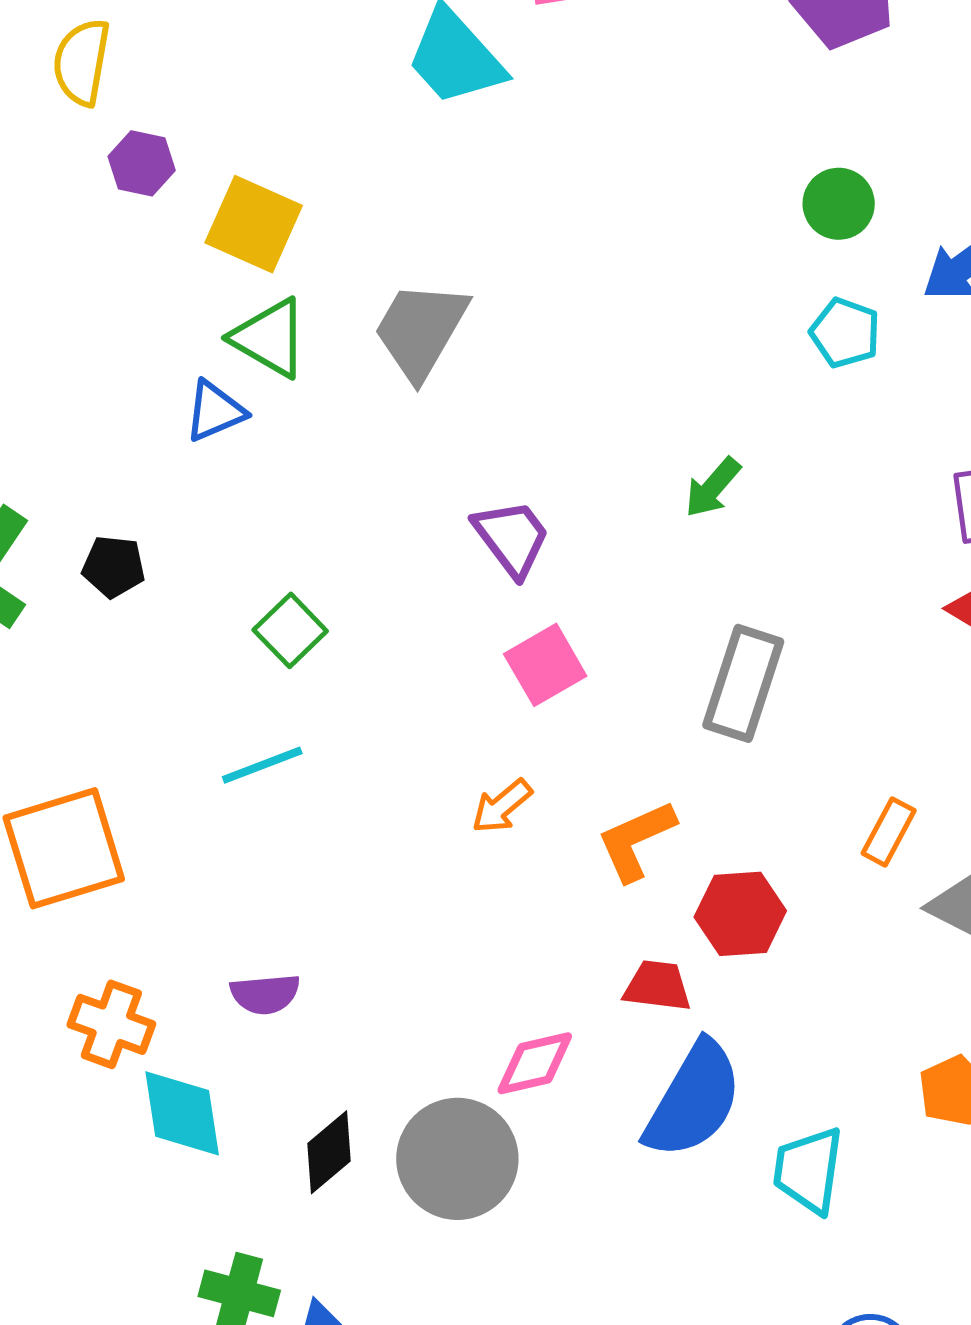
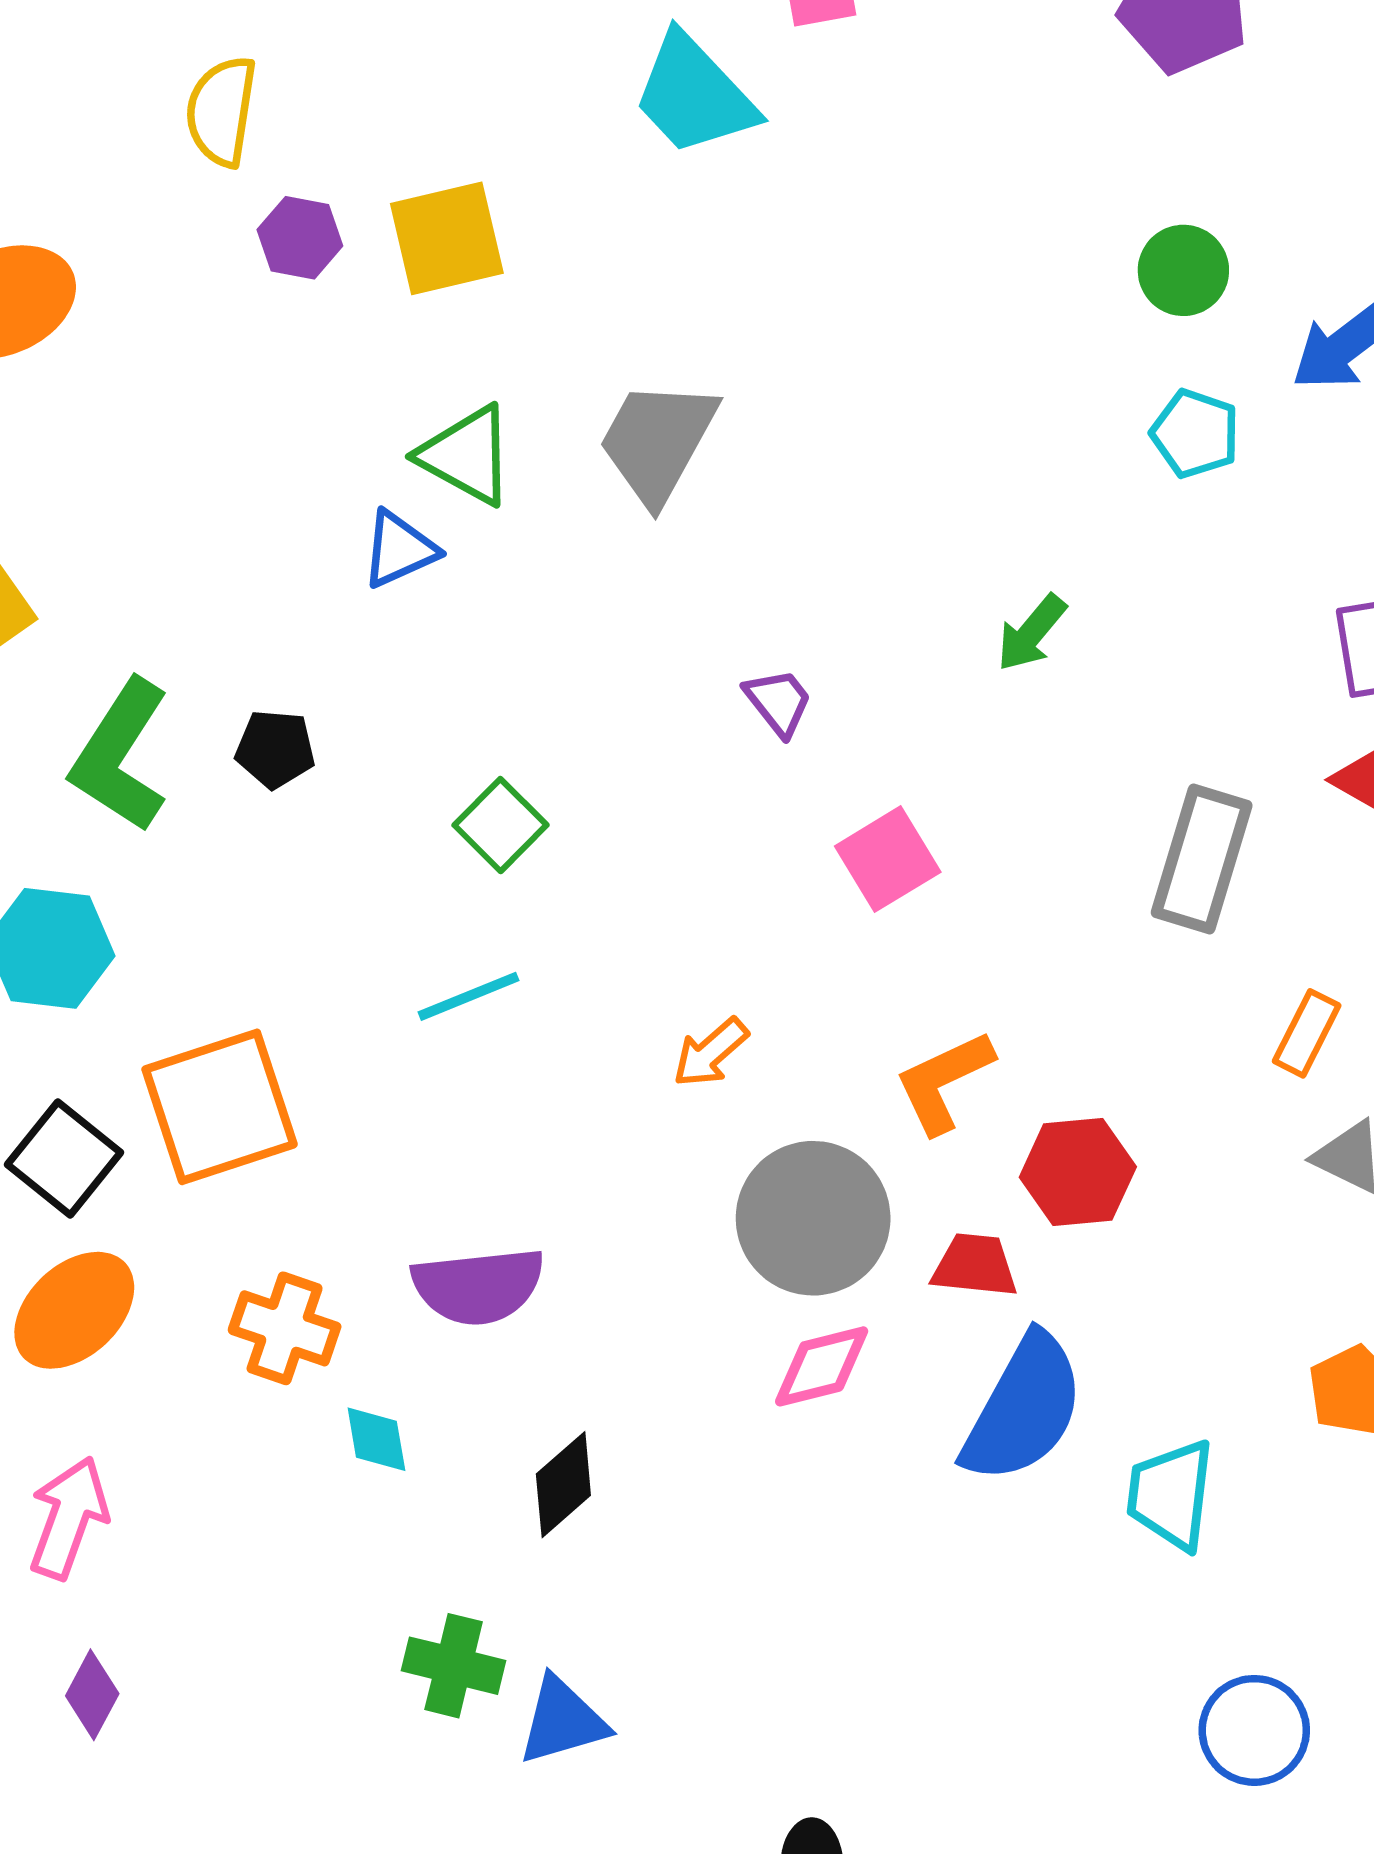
yellow square: (254, 224) -> (447, 238), moved, turned -36
purple trapezoid: (512, 538) -> (778, 702), size x0.7
pink square: (545, 665) -> (888, 859), moved
gray rectangle: (743, 683) -> (1202, 859), moved
orange arrow: (502, 806) -> (710, 1053), moved
orange rectangle: (889, 832) -> (1307, 1033), moved
purple semicircle: (265, 994) -> (478, 1286), size x1.5
cyan diamond: (182, 1113) -> (376, 1439), size x0.6
gray circle: (457, 1159) -> (813, 1218), moved

